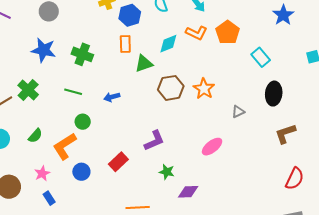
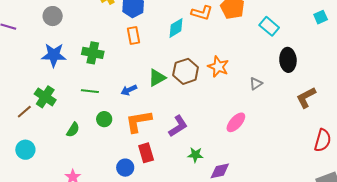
green triangle: (144, 64) -> (157, 78), moved
green semicircle: (35, 136) -> (73, 130), moved
orange L-shape: (65, 146) -> (138, 121), moved, turned 32
red rectangle: (118, 162) -> (146, 153), turned -54
blue circle: (81, 172) -> (125, 168), moved

